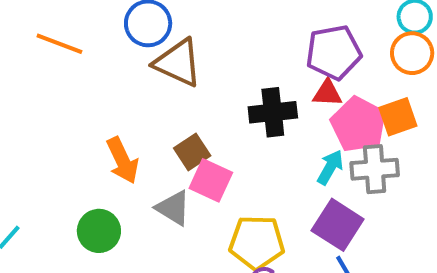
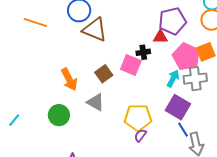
red triangle: (327, 93) -> (160, 37), moved
black cross: (273, 112) -> (143, 52), size x0.6
pink square: (211, 180) -> (131, 65), moved

